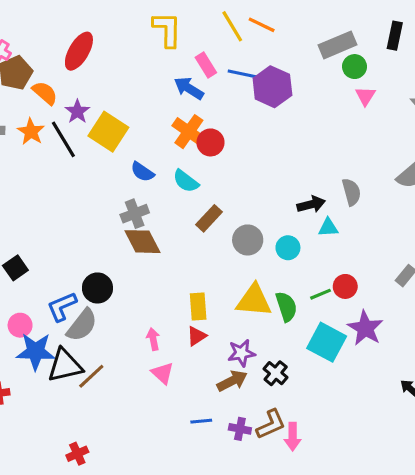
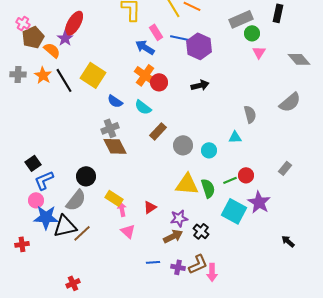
purple star: (77, 111) -> (65, 38), moved
black arrow: (311, 204) -> (200, 85), moved
blue L-shape: (62, 307) -> (44, 180), moved
yellow rectangle: (198, 307) -> (114, 198), moved, turned -54

